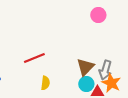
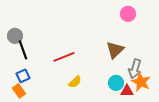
brown triangle: (85, 67) -> (115, 50), moved
yellow semicircle: (45, 83) -> (75, 82), turned 40

